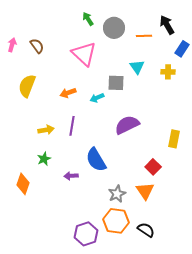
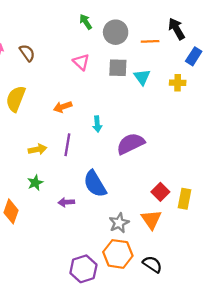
pink triangle: (84, 54) -> (81, 62), size x0.6
gray square: (116, 83) -> (118, 68), moved
cyan arrow: (97, 98) -> (97, 124), moved, turned -72
yellow rectangle: (174, 139) -> (185, 199), moved

